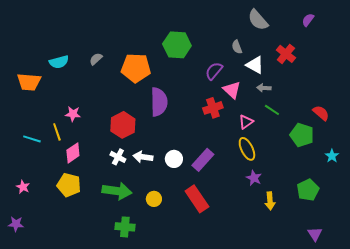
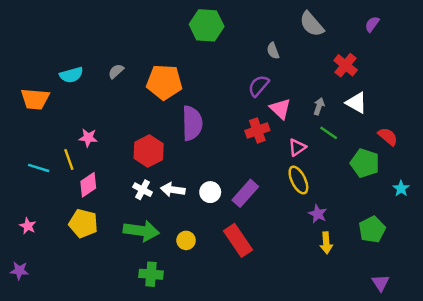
green hexagon: (177, 45) -> (207, 25), moved
gray semicircle: (237, 47) -> (273, 51), moved
white triangle: (255, 65) -> (356, 103), moved
gray arrow: (264, 88) -> (319, 106), turned 104
purple star: (254, 178) -> (318, 214), moved

